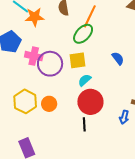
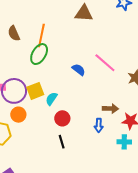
yellow square: (77, 60) -> (35, 91), moved
red circle: (90, 102) -> (62, 118), size x0.6
orange circle: (49, 104) -> (18, 115), moved

